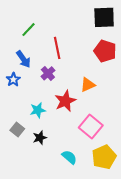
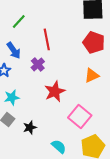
orange triangle: (88, 85) -> (92, 75), moved
cyan star: (38, 110) -> (12, 97), moved

